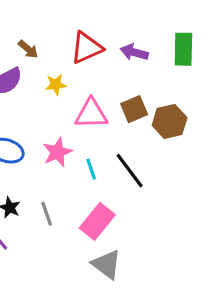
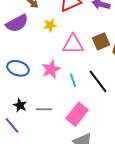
gray line: (47, 214) -> (44, 109), turned -70

